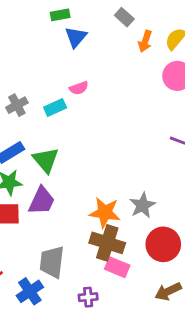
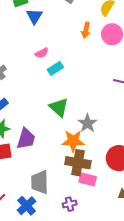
orange arrow: (145, 41) -> (86, 30), moved
cyan rectangle: (55, 108) -> (55, 68), moved
green triangle: (46, 160) -> (59, 107), moved
gray star: (142, 205) -> (87, 123), moved

